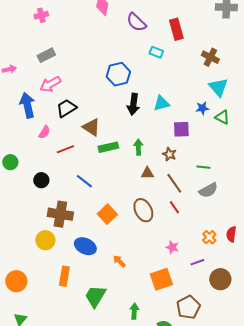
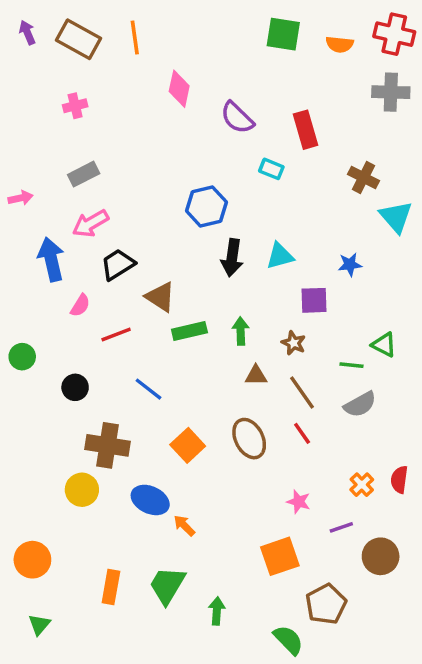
cyan triangle: (218, 87) -> (396, 217), moved
green triangle: (222, 117) -> (384, 345), moved
orange arrow: (119, 261) -> (184, 526), moved
orange rectangle: (64, 276) -> (111, 587), moved
green arrow: (134, 311) -> (217, 611), moved

